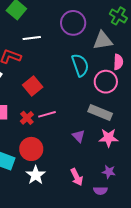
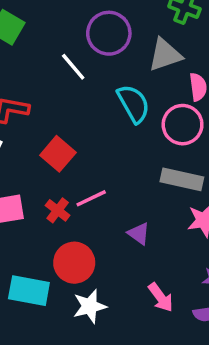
white line: (32, 38) -> (73, 67), moved, turned 66
purple triangle: (79, 136) -> (139, 234), moved
white star: (36, 175) -> (90, 306), turned 30

